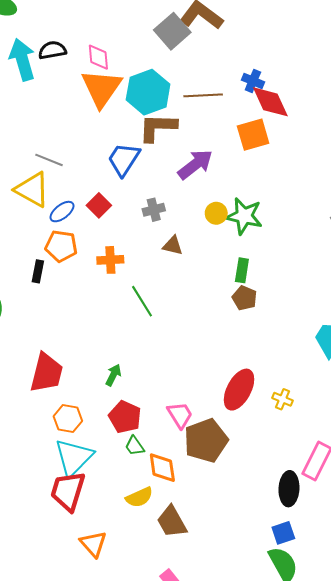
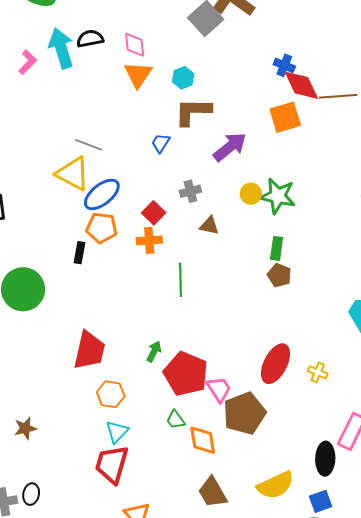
orange triangle: (101, 88) -> (138, 75), size x0.7
cyan hexagon: (148, 92) -> (183, 78), size x0.5
brown line: (203, 95) -> (338, 96), moved
blue trapezoid: (124, 159) -> (161, 143), size x0.6
red square: (99, 205) -> (154, 213), moved
blue ellipse: (62, 212) -> (102, 194), size x1.5
green line: (142, 301) -> (180, 280), turned 32
red pentagon: (125, 417) -> (186, 374), moved, size x1.4
cyan triangle: (74, 457) -> (117, 432), size x0.6
yellow semicircle: (139, 497) -> (275, 485), moved, size x1.4

